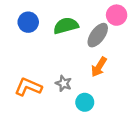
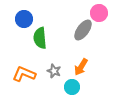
green semicircle: (66, 26) -> (40, 38), moved, turned -80
orange arrow: (99, 67) -> (81, 67), moved

